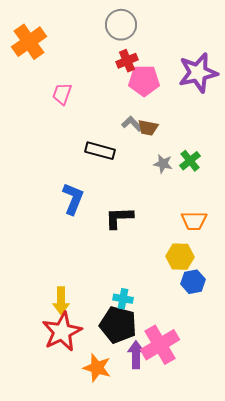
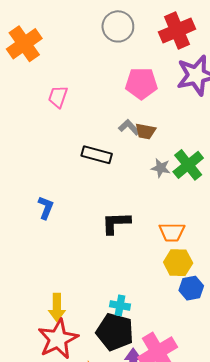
red cross: (127, 61) -> (177, 31), moved, size x1.6
green cross: (190, 161) -> (188, 165), size x1.4
blue L-shape: (73, 199) -> (46, 208), moved, size x0.7
orange trapezoid: (194, 221) -> (172, 232), moved

